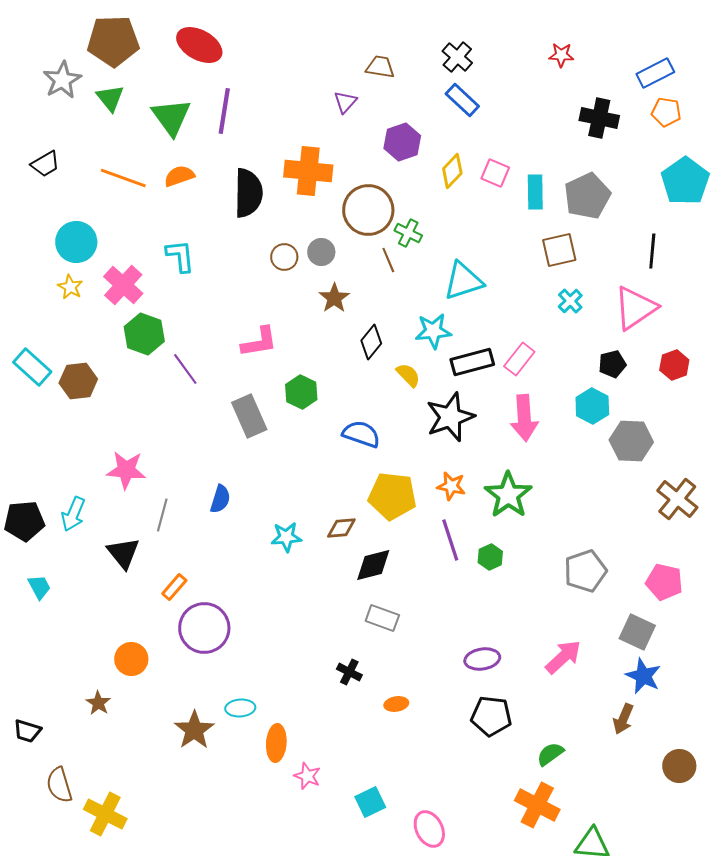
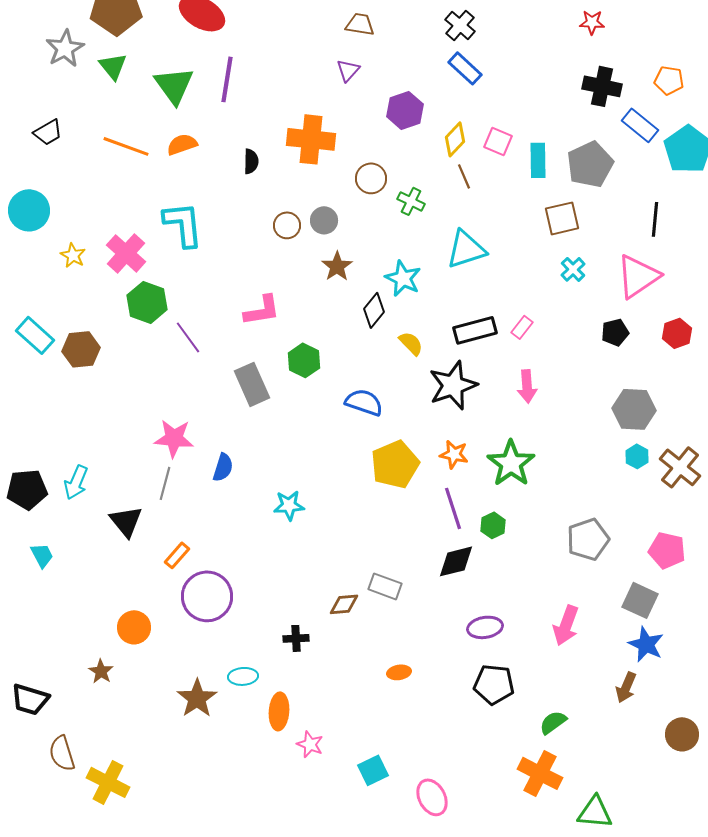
red star: (561, 55) -> (592, 22), moved
brown trapezoid: (380, 67) -> (360, 24), moved
blue rectangle: (655, 73) -> (640, 125), moved, turned 66
black semicircle: (248, 193) -> (251, 161), size x0.5
brown circle: (368, 210) -> (371, 178), size x0.6
cyan circle: (76, 242) -> (29, 210), moved
cyan L-shape: (180, 256) -> (183, 224), size x1.4
brown line: (388, 260) -> (464, 176), moved
cyan star: (433, 331) -> (403, 278), moved, turned 30
pink rectangle: (519, 359) -> (522, 327), size x0.7
cyan hexagon: (592, 406) -> (637, 456), moved, size x0.7
pink arrow: (524, 418) -> (527, 386), size x0.7
pink star: (126, 470) -> (174, 438), moved
yellow pentagon: (392, 496) -> (395, 464), turned -30
brown diamond: (341, 528) -> (344, 604), moved
black diamond: (373, 565) -> (456, 561), moved
pink arrow: (563, 657) -> (566, 625), turned 153
black cross: (349, 672) -> (296, 638), moved, turned -30
black trapezoid: (27, 731) -> (30, 699), size x1.4

